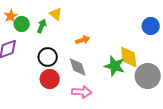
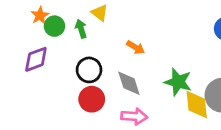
green arrow: (42, 26) -> (81, 29), turned -40
orange arrow: (83, 40) -> (136, 47), turned 48
yellow diamond: (129, 57) -> (197, 105), moved

